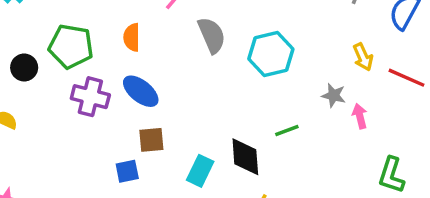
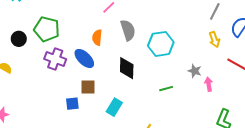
orange semicircle: (132, 37) -> (97, 38), moved
yellow arrow: (363, 57) -> (214, 40), moved
black diamond: (245, 157) -> (127, 68), moved

